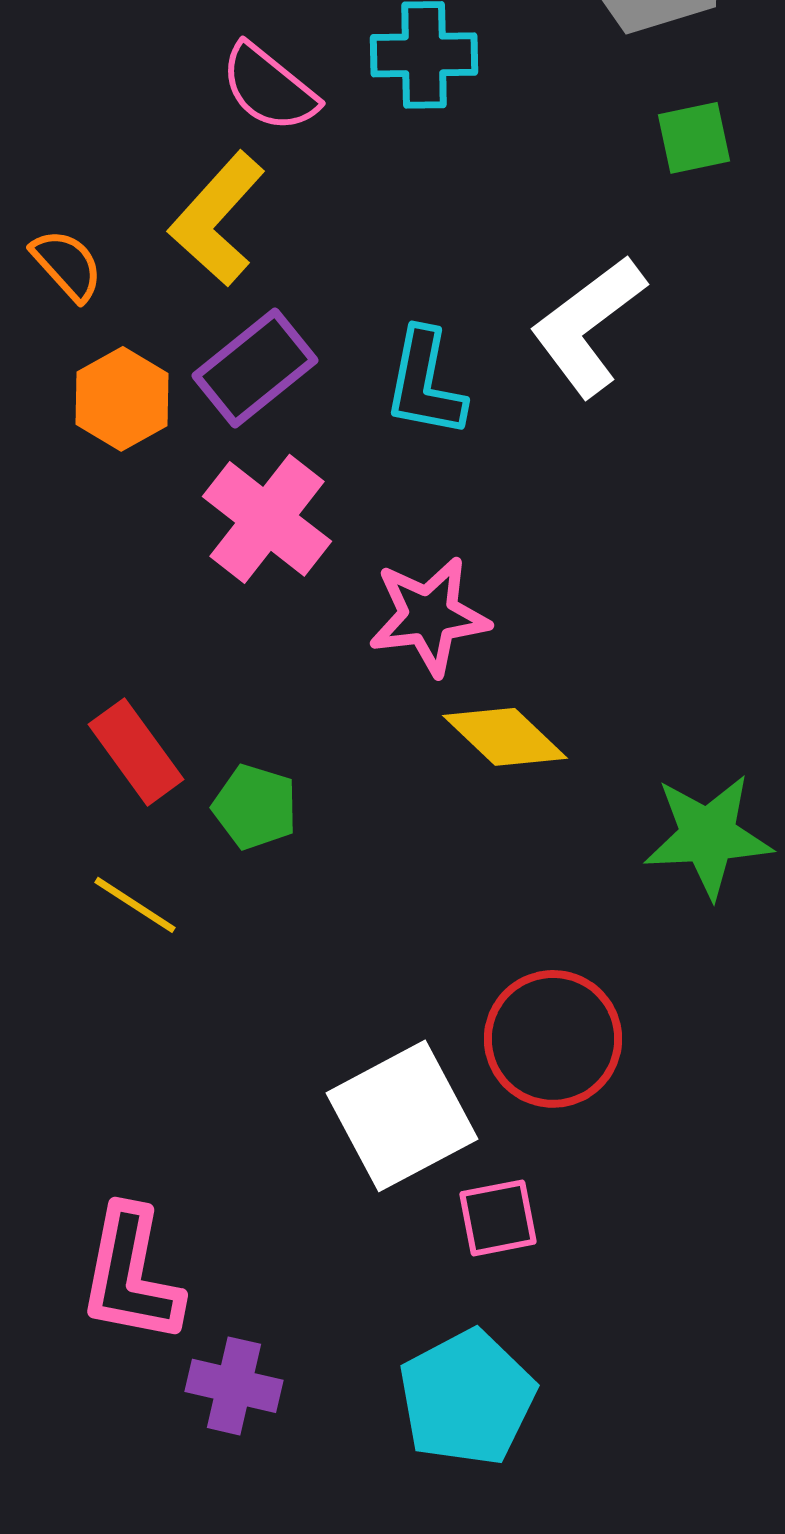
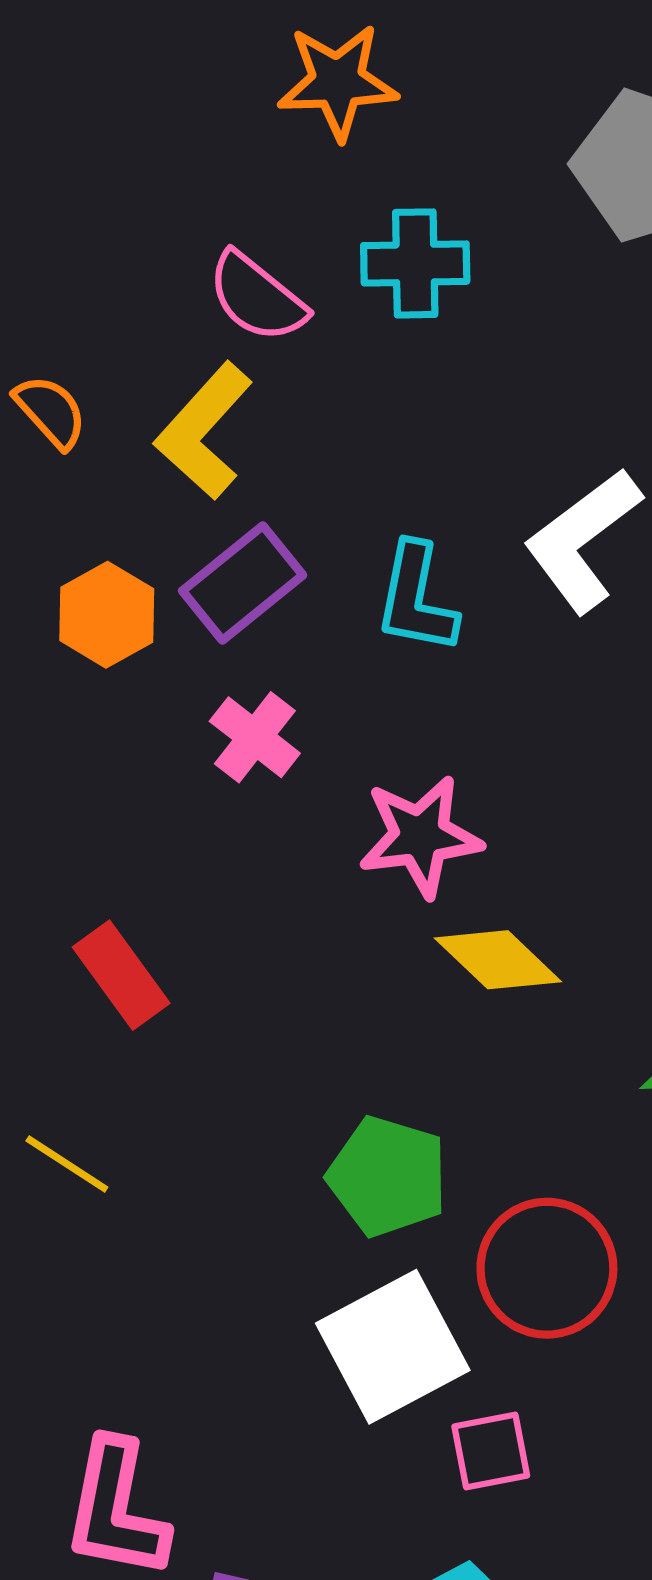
orange semicircle: (67, 265) -> (51, 411), moved
pink cross: (267, 519) -> (255, 737), size x0.7
green pentagon: (255, 807) -> (388, 1176), moved, size x1.4
yellow line: (135, 905) -> (67, 1164), moved

